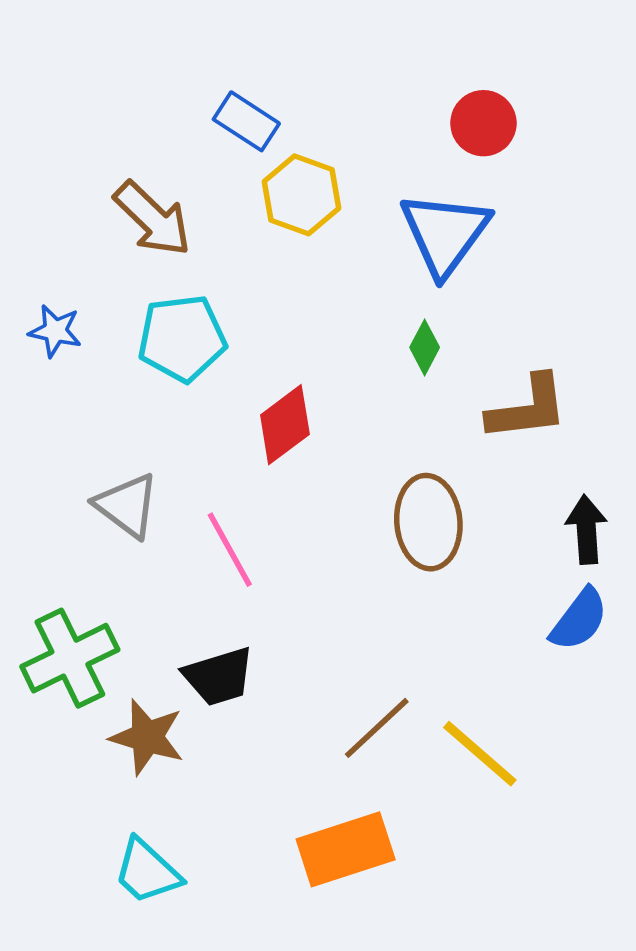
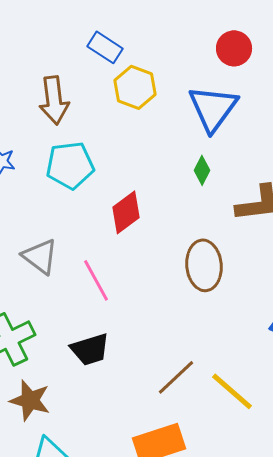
brown arrow: (153, 219) -> (54, 100), turned 39
brown star: (147, 737) -> (30, 400), moved

